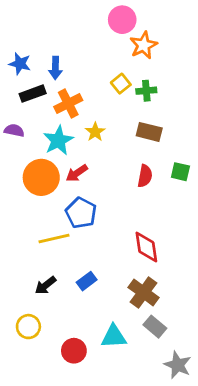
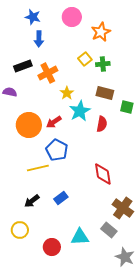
pink circle: (122, 20) -> (72, 17), moved
blue star: (20, 64) -> (33, 17), moved
blue arrow: (55, 68) -> (39, 39), moved
cyan star: (58, 140) -> (80, 111), moved
green square: (180, 172) -> (127, 107), moved
brown cross: (144, 292) -> (123, 208), moved

